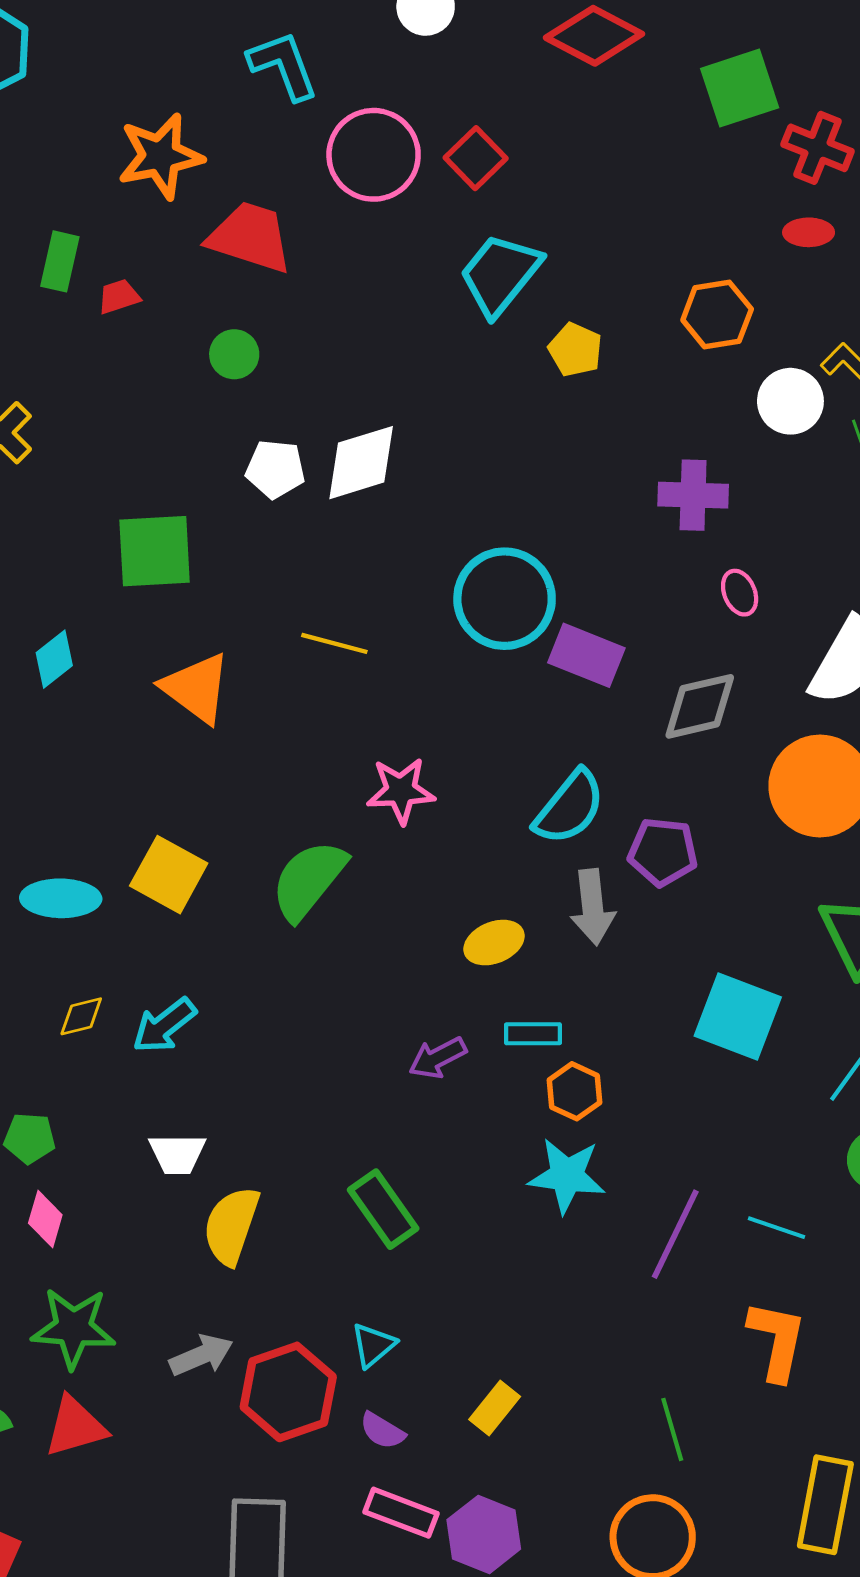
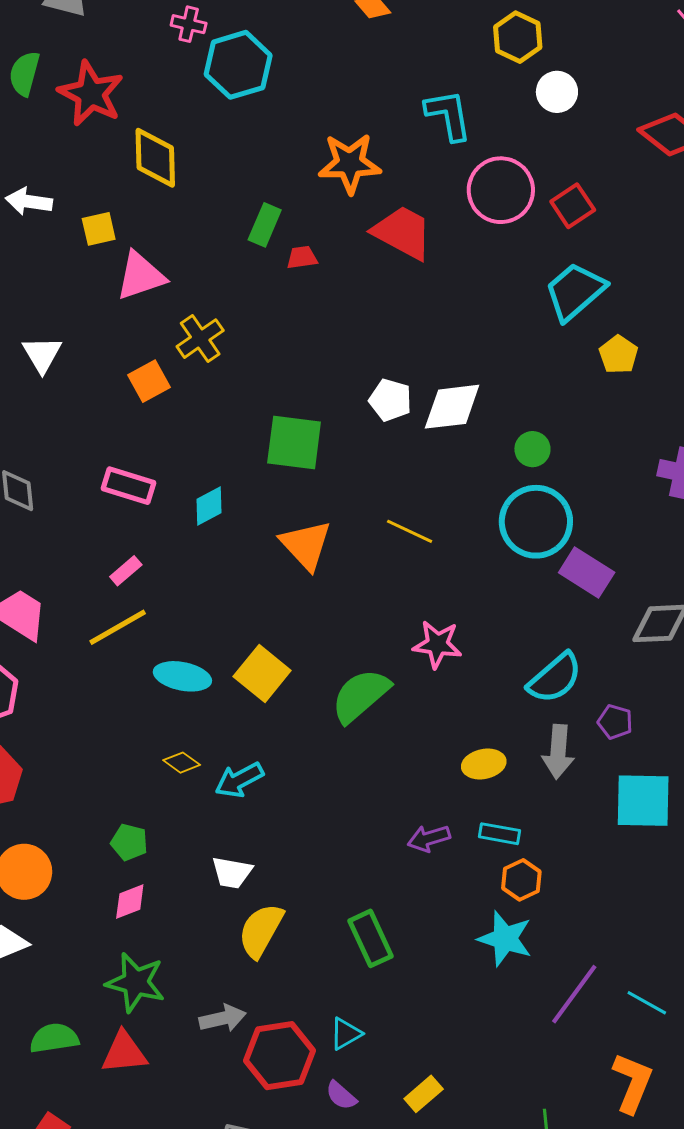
green circle: (234, 354) -> (532, 449), moved
purple pentagon: (663, 852) -> (615, 722), size x0.7
yellow diamond: (81, 1016) -> (182, 763), turned 39
cyan square: (738, 1017) -> (643, 801), moved, turned -30
pink diamond: (45, 1219) -> (130, 901), turned 42

